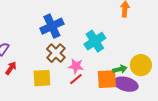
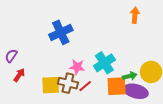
cyan cross: (95, 41) -> (104, 63), moved
brown cross: (56, 53) -> (68, 83), moved, turned -30
pink star: (76, 66) -> (77, 67), moved

